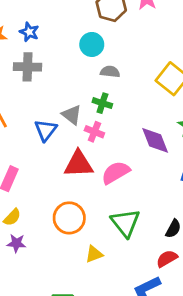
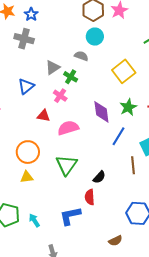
cyan circle: (92, 44) -> (95, 37), moved
gray triangle: (72, 115) -> (53, 67), moved, turned 35
red triangle: (79, 164) -> (44, 116), size x0.6
yellow triangle: (94, 254) -> (27, 177), moved
red semicircle: (167, 259) -> (90, 197), turned -77

